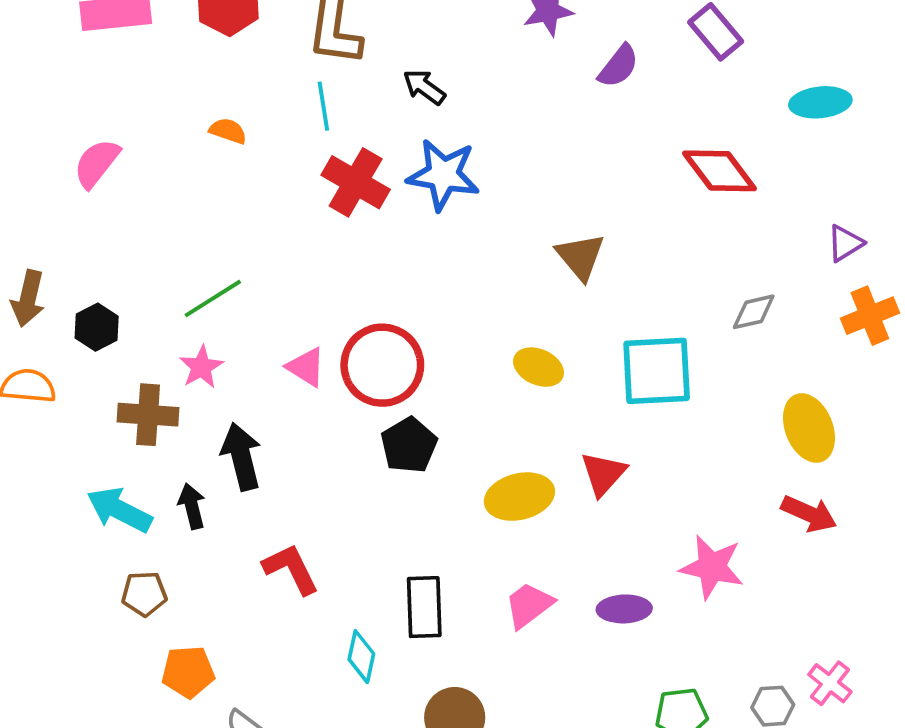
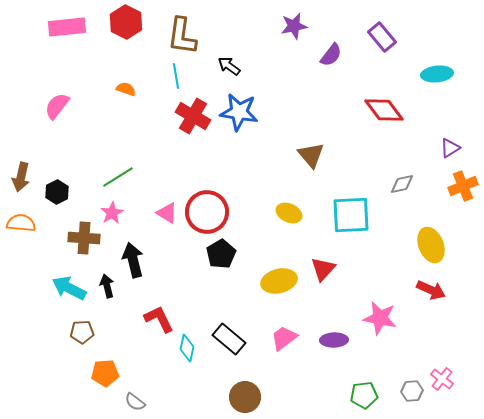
black rectangle: (424, 607) -> (229, 339), turned -48
cyan diamond: (361, 657) -> (187, 348), moved

